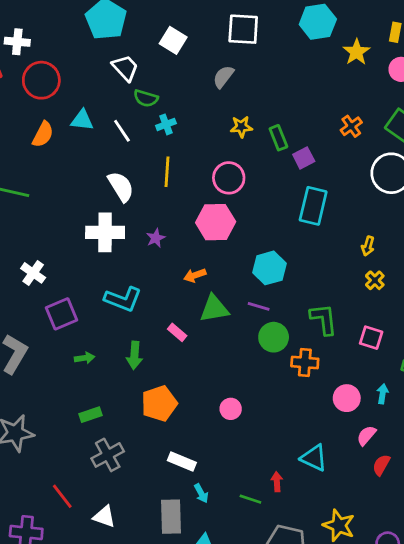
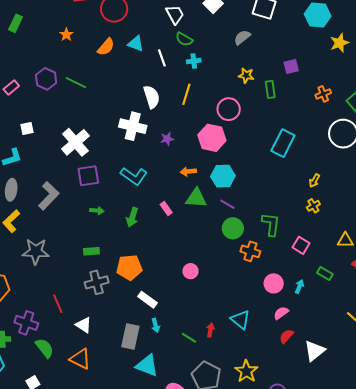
purple square: (304, 158) -> (291, 66), moved
cyan hexagon: (269, 268) -> (223, 176), moved
white cross: (33, 273) -> (75, 142), size x1.6
orange pentagon: (159, 403) -> (129, 267), moved

